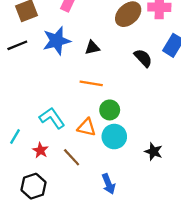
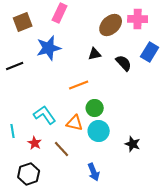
black line: (17, 45) -> (15, 66), moved
black triangle: (92, 48) -> (95, 54), moved
orange line: (91, 83) -> (79, 85), turned -30
cyan line: (15, 137) -> (13, 131), turned -40

